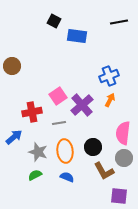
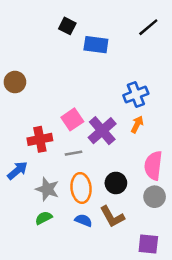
black line: (119, 22) -> (148, 27), turned -30
brown L-shape: (104, 171) -> (112, 217), moved

